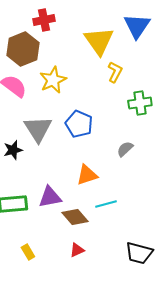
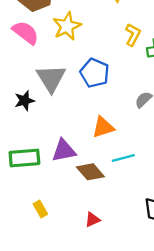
yellow L-shape: (115, 72) -> (133, 35), moved
red triangle: (77, 250) -> (92, 220), moved

